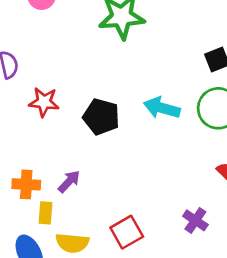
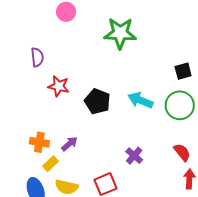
yellow rectangle: (46, 213) -> (50, 164), turned 35
purple cross: (195, 220) -> (134, 156), moved

